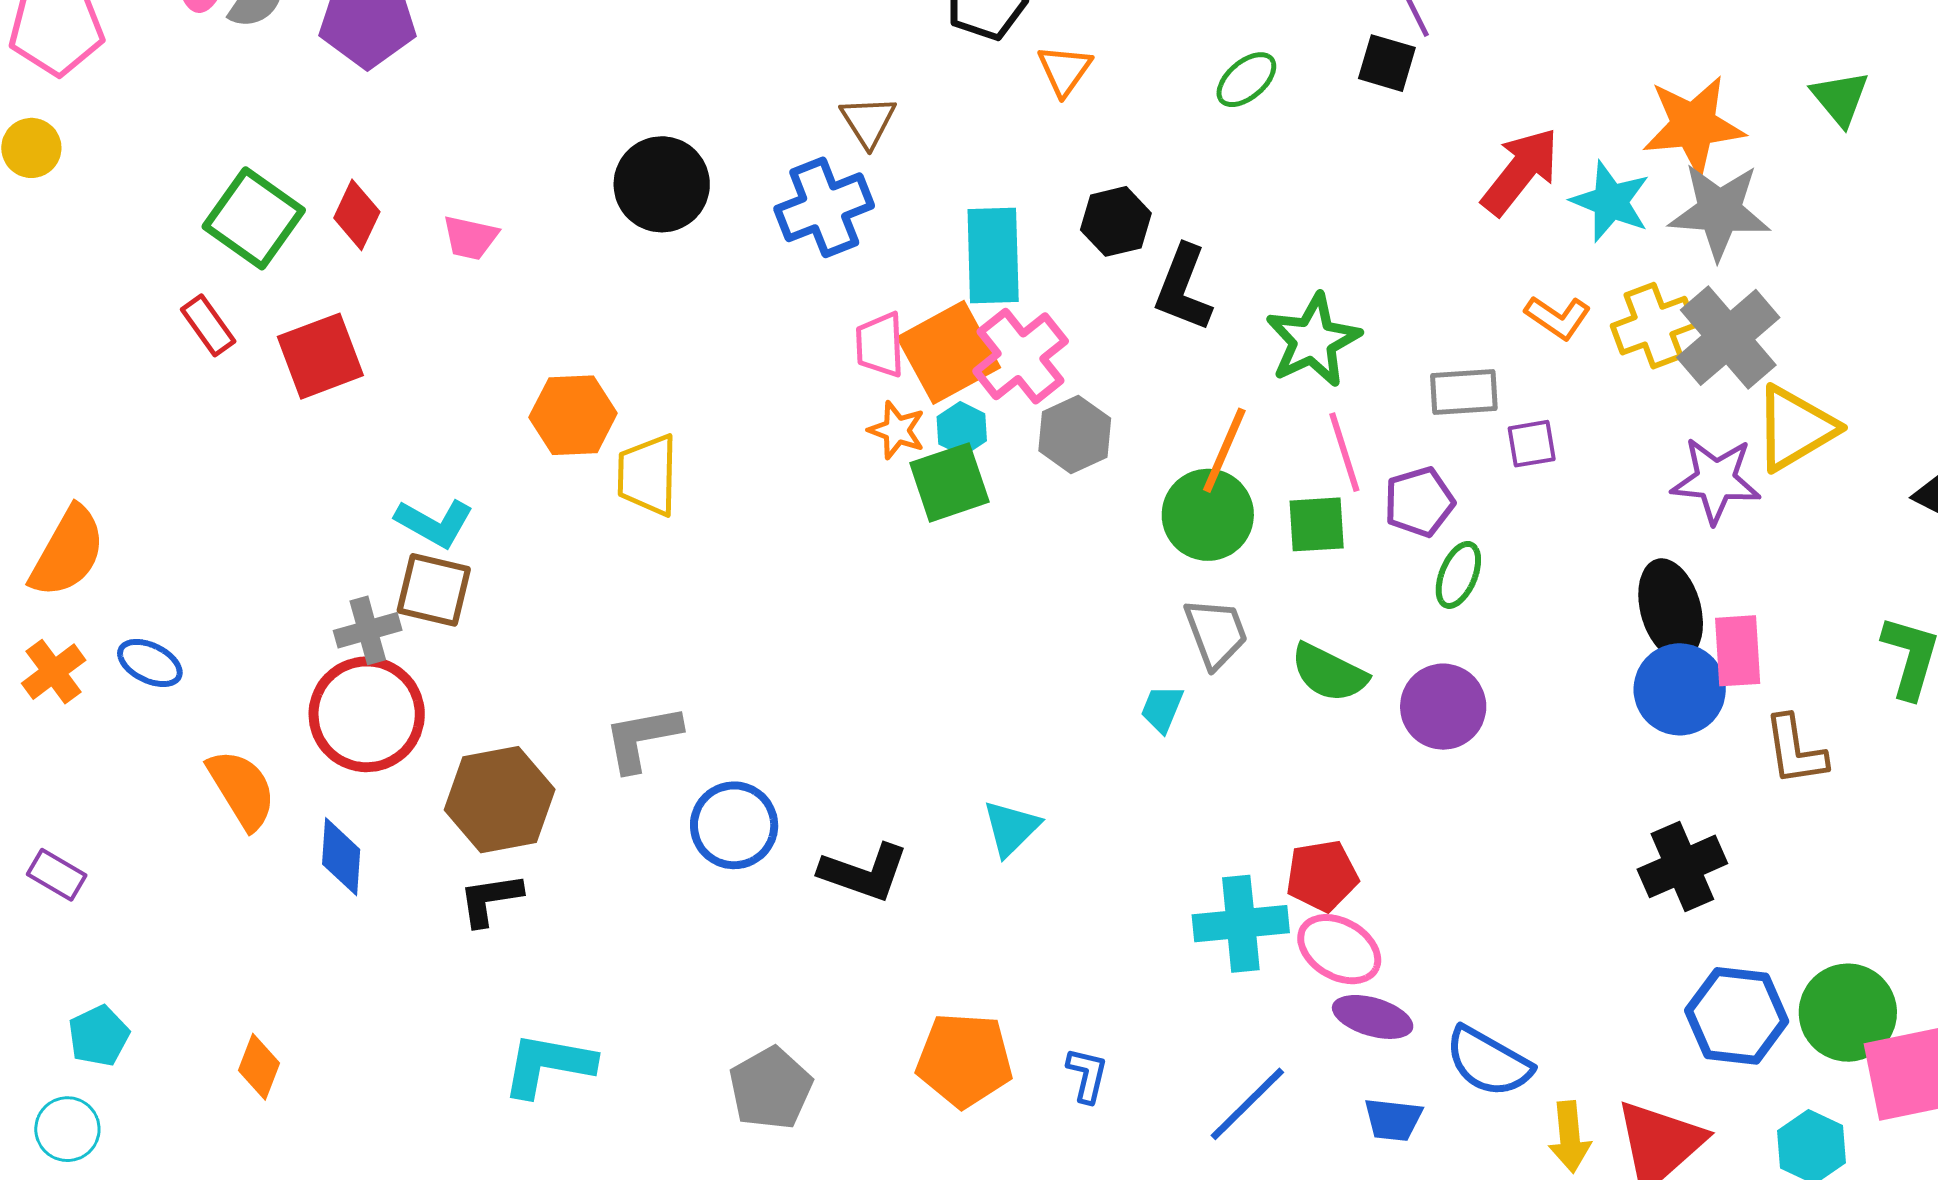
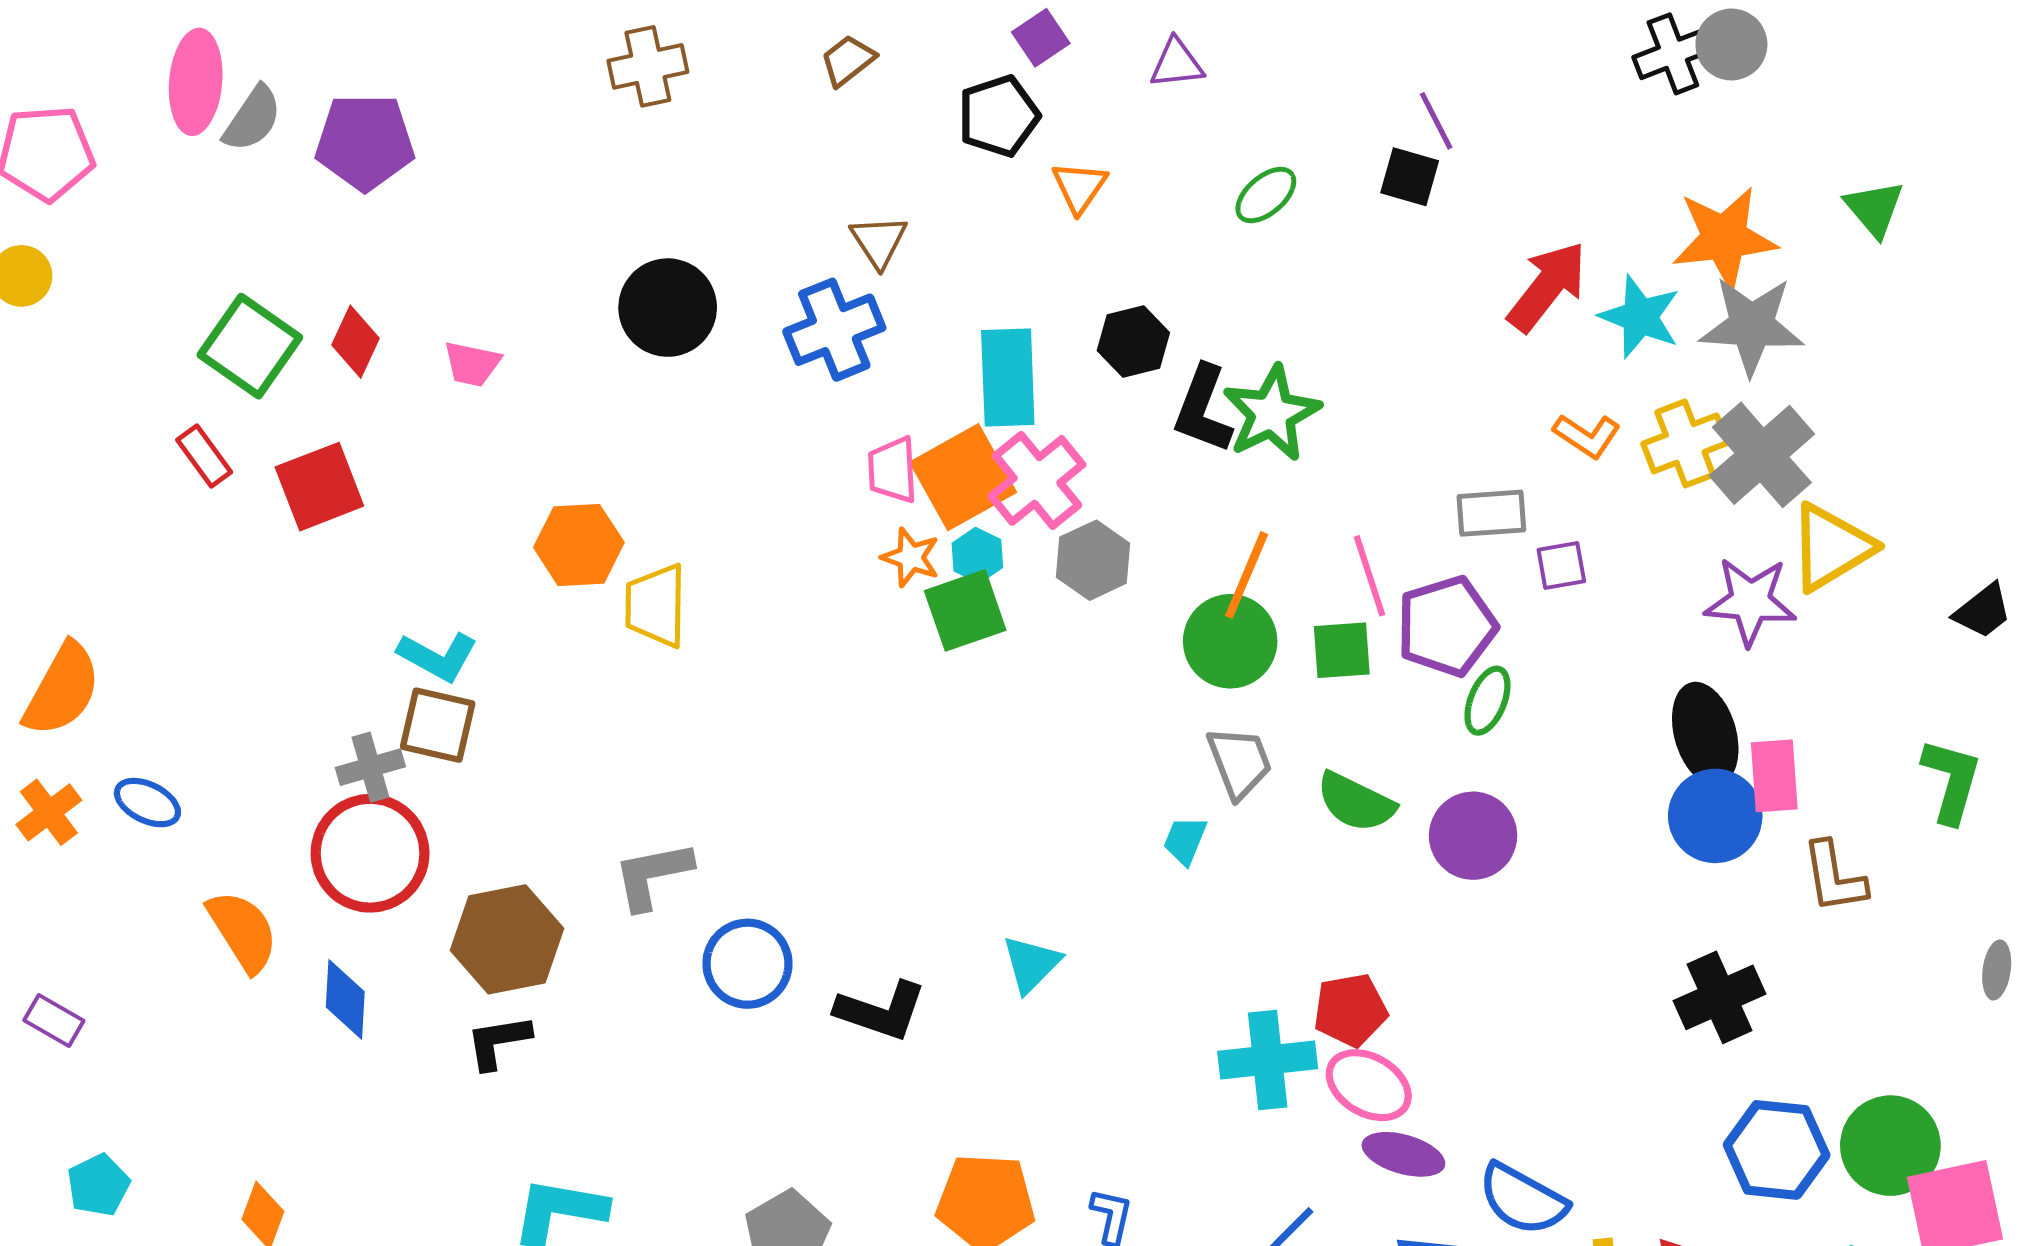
green star: (1313, 340) -> (1272, 413), moved
purple pentagon: (1419, 502) -> (1447, 626), size x1.4

